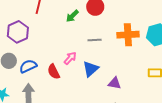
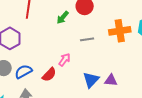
blue triangle: (91, 69) -> (91, 80), moved
red semicircle: (54, 72) -> (49, 75), turned -105

